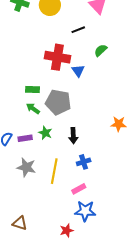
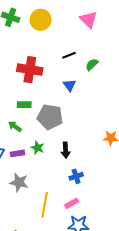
black line: (78, 30) -> (69, 55), moved
red cross: (57, 57) -> (30, 70), moved
green arrow: (33, 108) -> (15, 126), moved
yellow line: (54, 171) -> (45, 205), moved

